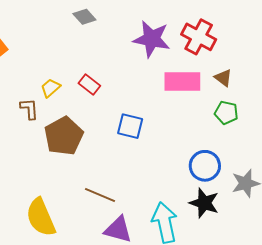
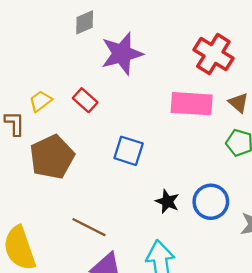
gray diamond: (84, 17) -> (85, 22), turned -75
purple star: (152, 39) -> (122, 54), moved, turned -30
black star: (204, 203) -> (167, 201), moved, size x0.7

